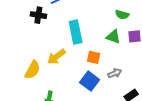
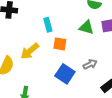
cyan rectangle: (76, 32) -> (48, 25), size x0.6
orange square: (94, 57) -> (60, 44), moved

